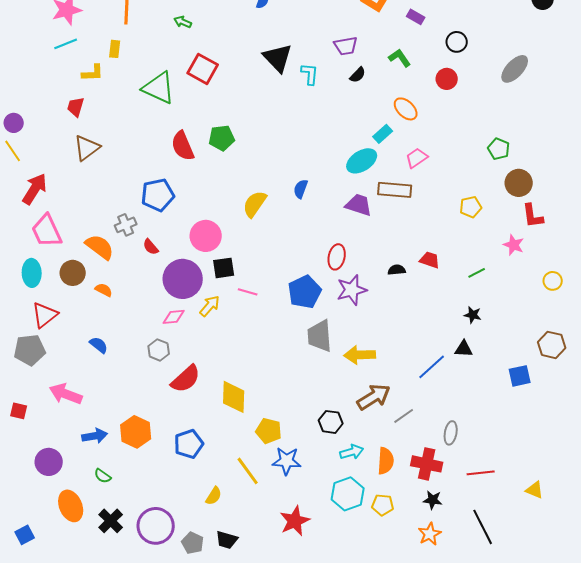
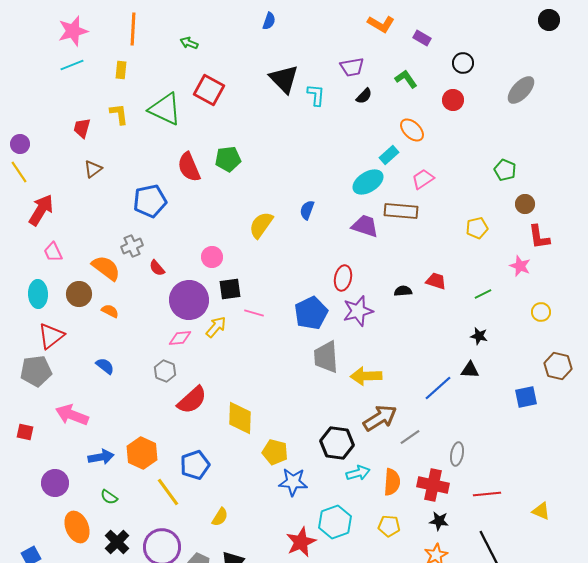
yellow L-shape: (93, 73) -> (119, 114), moved, turned -95
brown triangle: (87, 148) -> (93, 169), size x0.7
brown circle: (519, 183) -> (525, 204), size x0.7
blue pentagon: (158, 195) -> (150, 201), moved
pink trapezoid: (47, 231) -> (53, 252), size x0.6
pink circle: (206, 236) -> (212, 257), size x0.7
yellow circle: (553, 281) -> (541, 312), moved
black hexagon: (331, 422) -> (337, 443), size x1.4
yellow line: (248, 471) -> (168, 492), moved
cyan hexagon: (348, 494) -> (335, 522), moved

